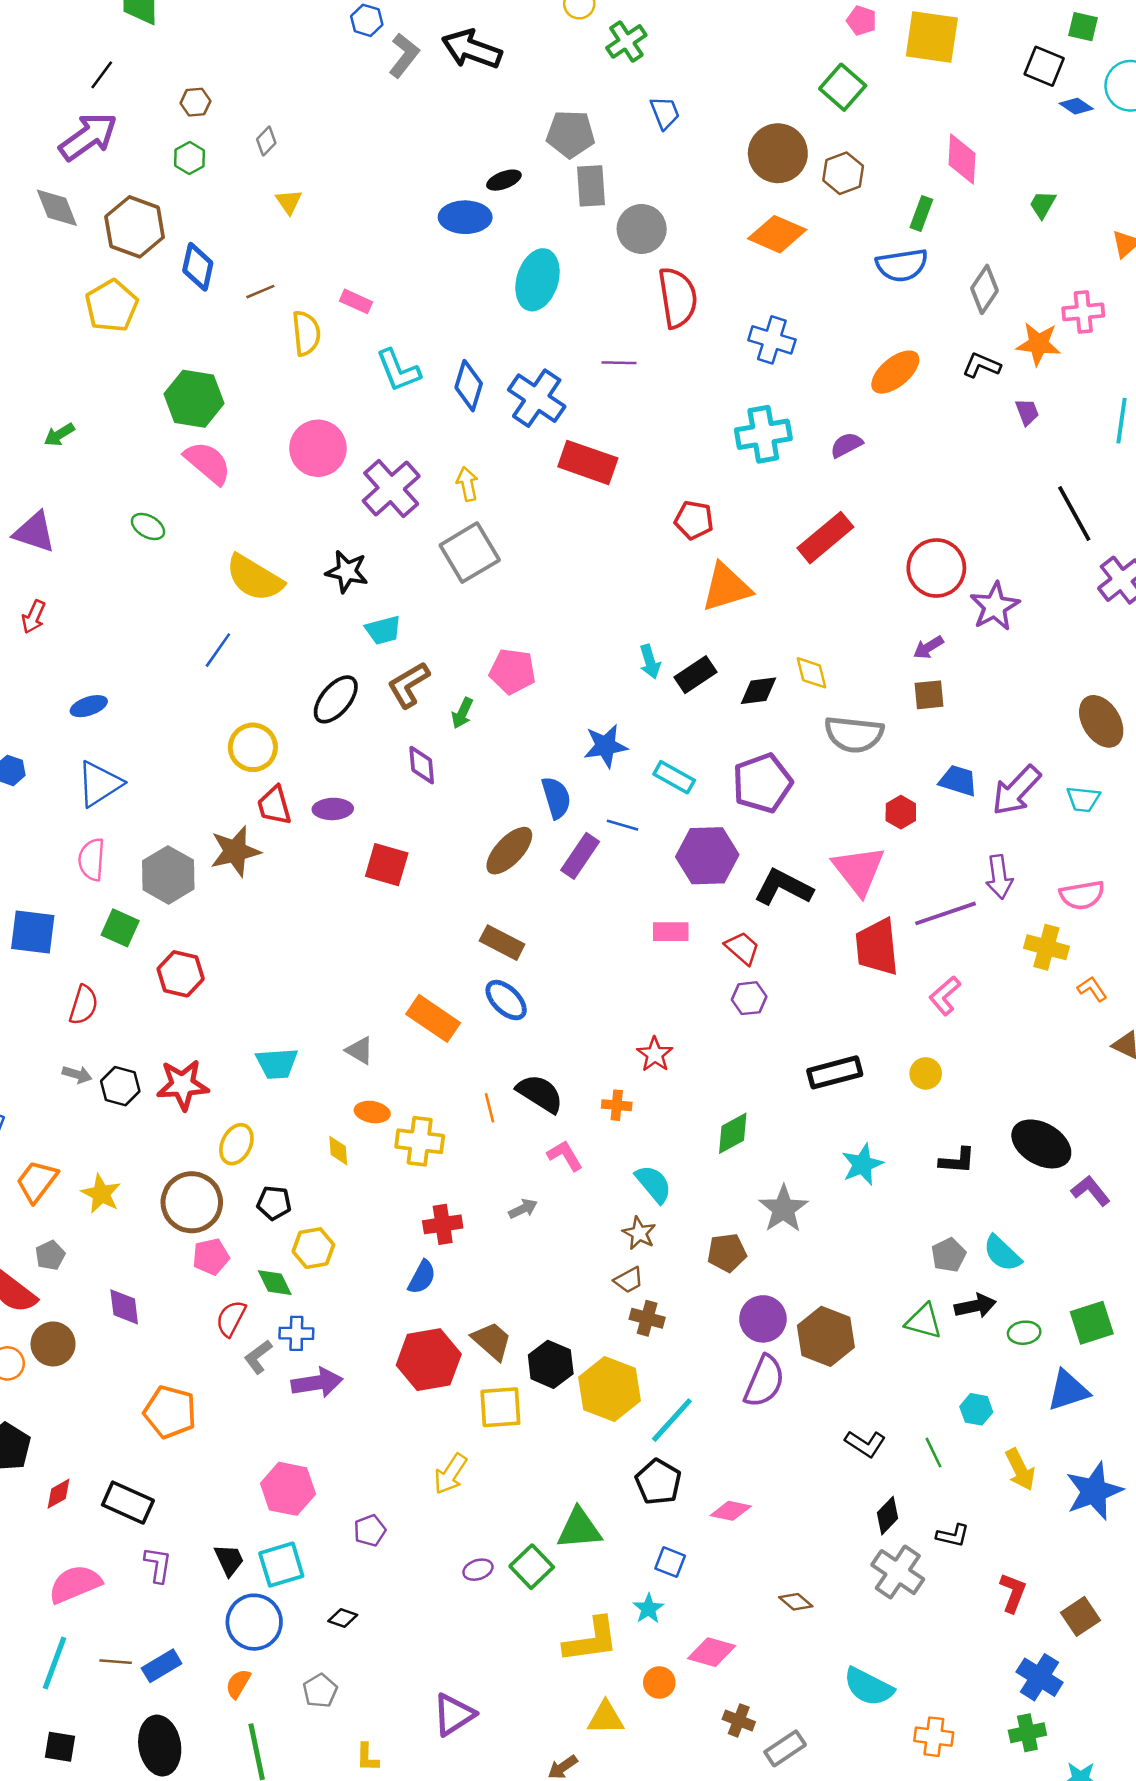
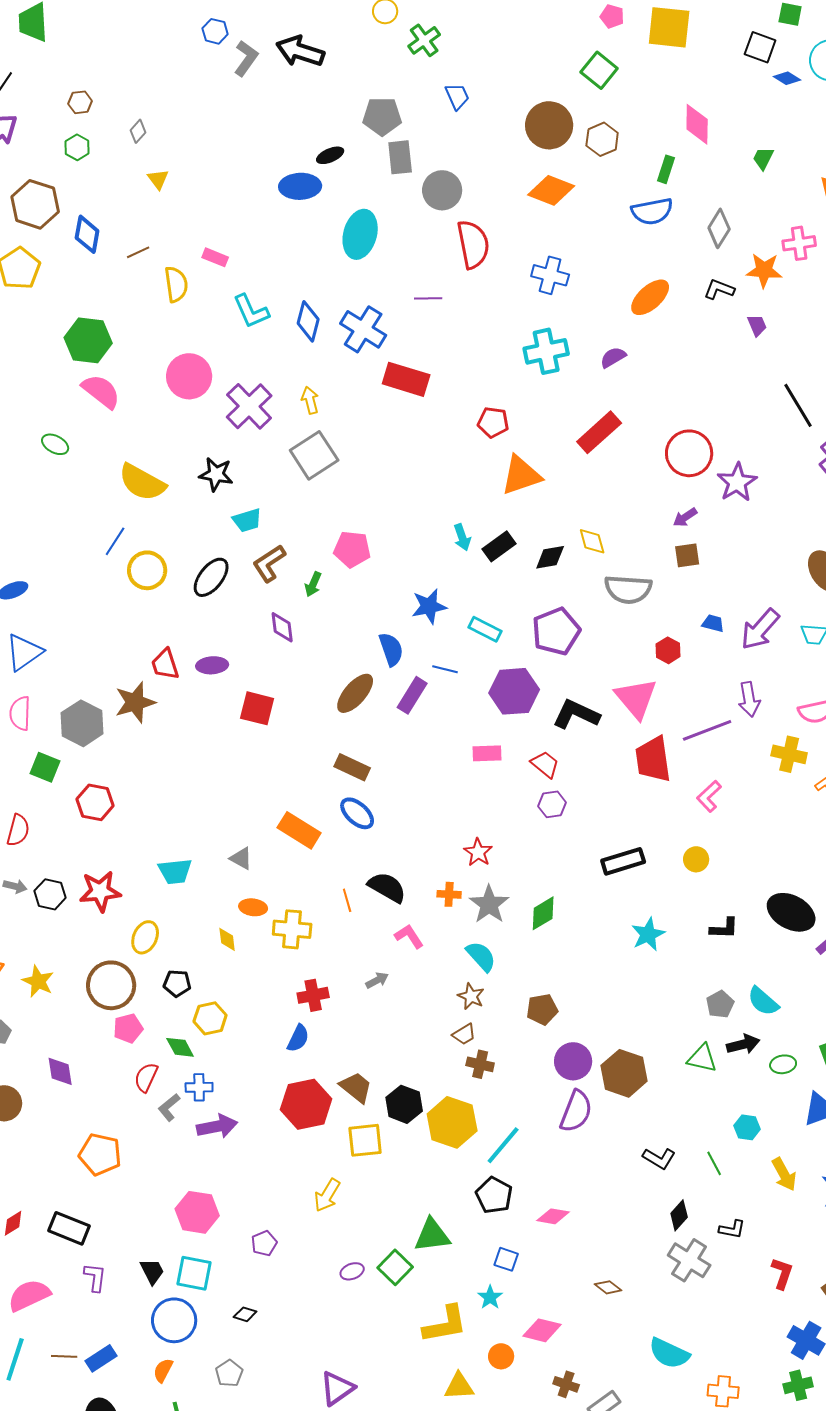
yellow circle: (253, 747) -> (147, 570), moved
blue trapezoid: (958, 781) -> (713, 623), size x0.7
gray star: (783, 1209) -> (489, 904), moved
cyan square: (281, 1565) -> (194, 1273), turned 30

